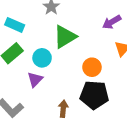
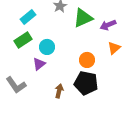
cyan rectangle: (15, 25) -> (28, 17), turned -70
green triangle: (65, 37) -> (83, 18), moved

